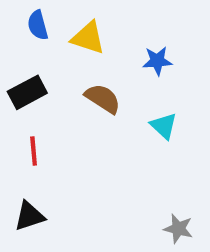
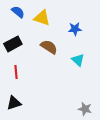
blue semicircle: (38, 25) -> (18, 12), turned 144

